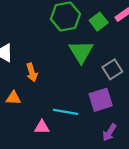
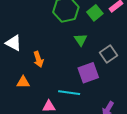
green triangle: (81, 52) -> (81, 40), size x0.6
purple square: (101, 100) -> (88, 73), moved

